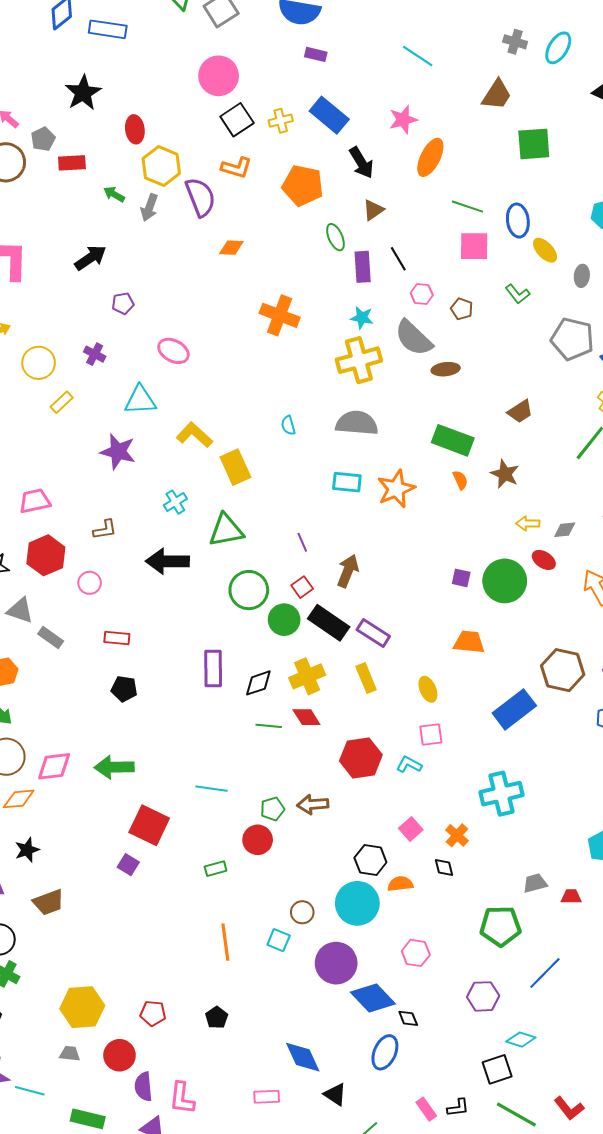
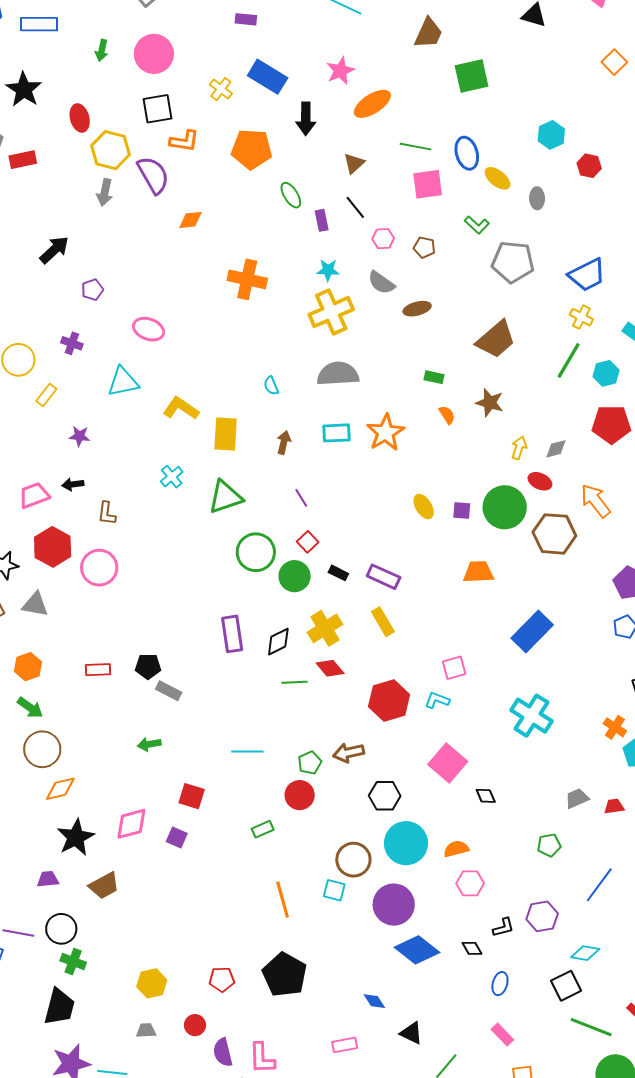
black square: (237, 120) -> (157, 109), moved, turned 32
yellow cross: (281, 121) -> (221, 89), turned -30
orange ellipse: (430, 157) -> (372, 104), turned 39
black arrow: (361, 163) -> (306, 119), turned 40
green arrow: (114, 194) -> (102, 50), moved, turned -100
brown triangle: (373, 210) -> (354, 163), moved
purple rectangle: (363, 267) -> (322, 220), size x0.7
gray semicircle: (414, 338) -> (381, 283), size x0.7
gray pentagon: (572, 339) -> (513, 262), moved
brown trapezoid: (520, 411) -> (496, 339), size x1.6
green rectangle: (453, 440) -> (434, 377), size x0.5
purple star: (118, 452) -> (80, 436), moved, size x0.6
yellow rectangle: (235, 467) -> (226, 434), turned 36
yellow arrow: (528, 523) -> (519, 448), turned 115
brown L-shape: (105, 530) -> (107, 513), turned 115
black arrow: (167, 561) -> (73, 484), moved, size x0.5
brown arrow: (348, 571) -> (284, 442), moved, size x0.7
pink circle: (90, 583) -> (99, 568), size x1.6
black rectangle: (329, 623) -> (338, 573), size x0.5
gray rectangle: (51, 637) -> (169, 691), moved
red rectangle: (117, 638) -> (98, 670), moved
brown hexagon: (563, 670) -> (554, 534), moved
yellow ellipse: (428, 689) -> (424, 507), moved
pink diamond: (54, 766) -> (131, 824), moved
green arrow: (114, 767) -> (149, 744), size x0.6
cyan cross: (501, 794) -> (531, 716), turned -36
red square: (149, 825) -> (192, 796), size x0.7
pink square: (411, 829) -> (448, 763), size x1.6
orange cross: (457, 835) -> (615, 727), moved
black star: (27, 850) -> (76, 837), size x1.5
black hexagon: (370, 860) -> (385, 796), moved
orange semicircle: (400, 884) -> (456, 849), moved
brown circle: (302, 912) -> (353, 860), size x1.5
green pentagon: (500, 926) -> (549, 845), size x0.6
blue diamond: (373, 998) -> (417, 950), moved
yellow hexagon: (82, 1007) -> (152, 983), size x0.7
black pentagon: (217, 1018) -> (285, 975), size x2.0
blue ellipse: (385, 1052) -> (500, 984), moved, size x0.7
red circle: (120, 1055) -> (195, 1025), size x0.7
blue diamond: (303, 1057) -> (374, 1001), size x0.6
black L-shape: (458, 1108) -> (503, 927), moved

